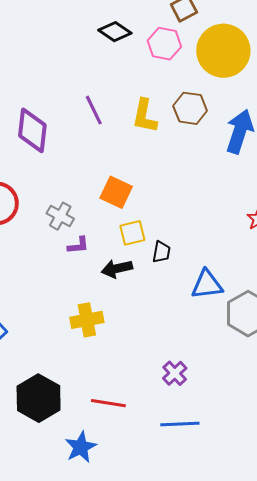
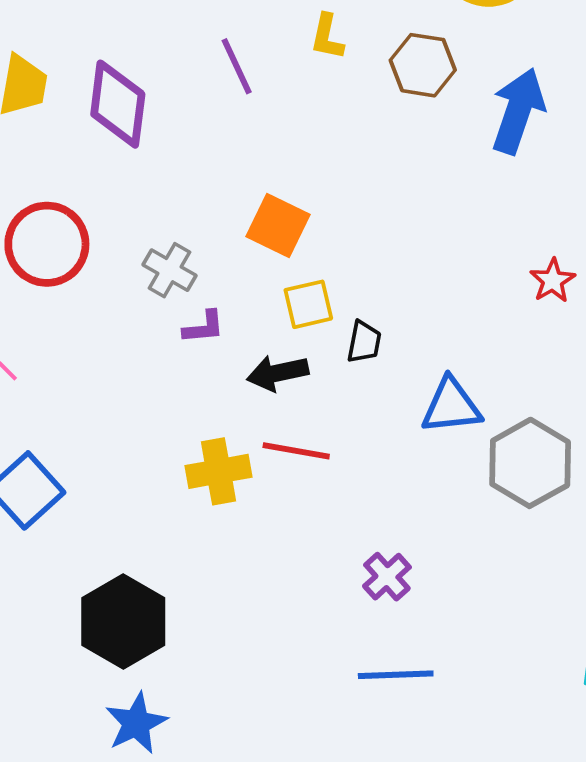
yellow L-shape: (145, 116) -> (327, 37), moved, size x0.7
red line: (108, 403) -> (296, 451), moved
blue star: (81, 447) -> (136, 723), moved

